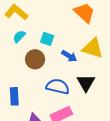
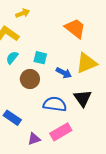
yellow triangle: (93, 48) -> (86, 63), turned -35
blue rectangle: (14, 96) -> (12, 118), turned -48

